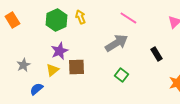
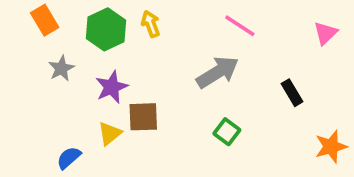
orange rectangle: (12, 20) -> (45, 20), moved
gray star: (23, 65) -> (61, 68), moved
yellow triangle: (52, 70) -> (110, 134), moved

